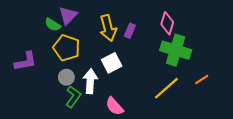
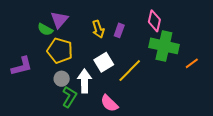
yellow arrow: (108, 28) -> (98, 29), size x0.7
orange line: (202, 79) -> (192, 63), moved
yellow line: (166, 88) -> (130, 71), moved

